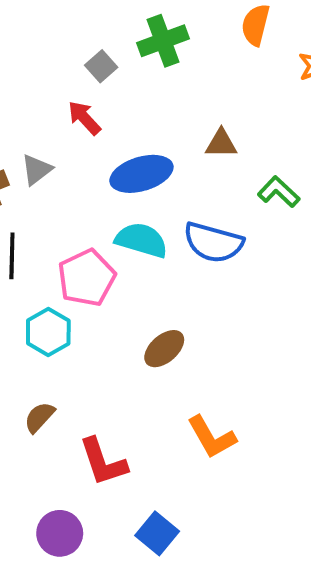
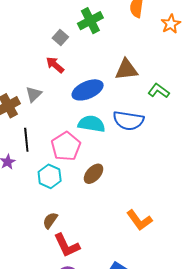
brown triangle: (221, 144) -> (126, 70), size x1.4
brown ellipse: (164, 349) -> (94, 174), moved
red L-shape: (103, 462) -> (67, 245), moved

